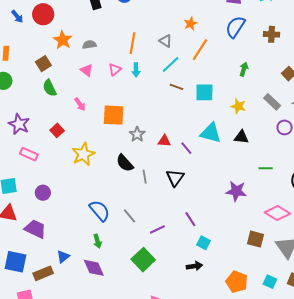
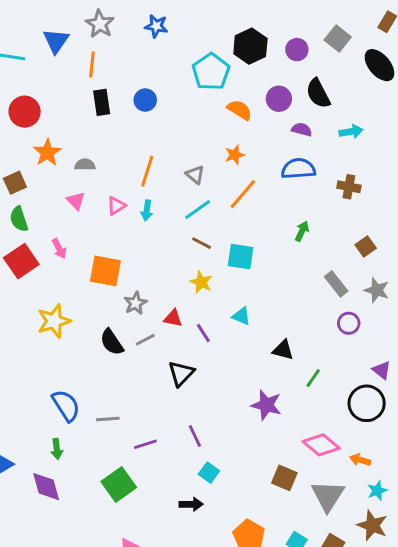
blue semicircle: (235, 27) -> (298, 169), turned 45
yellow star: (238, 106) -> (201, 282), moved
red square: (57, 130) -> (21, 261), moved, size x1.6
cyan triangle: (211, 133) -> (241, 316), size x0.6
black triangle: (241, 137) -> (283, 350), moved
green line: (266, 168) -> (313, 378), turned -64
gray line: (145, 177) -> (145, 340), moved, turned 64
gray line: (129, 216) -> (108, 419), turned -63

